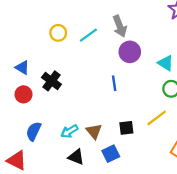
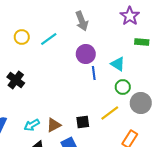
gray arrow: (120, 26) -> (82, 21), moved
blue line: (114, 83) -> (94, 73), moved
brown triangle: (94, 131) -> (54, 125), turned 42

